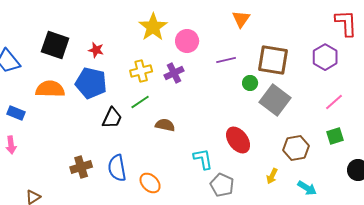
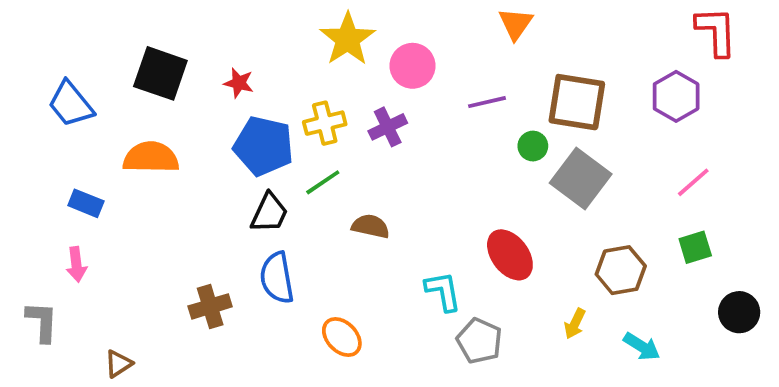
blue pentagon: (91, 83) -> (264, 146), moved
blue semicircle: (117, 168) -> (277, 278), moved

